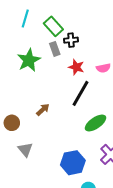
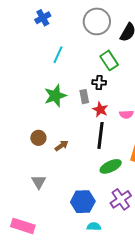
green rectangle: (53, 26) -> (109, 60), moved
gray rectangle: (55, 49) -> (84, 97), moved
black line: (80, 93) -> (100, 135), turned -32
brown circle: (12, 123) -> (38, 138), moved

